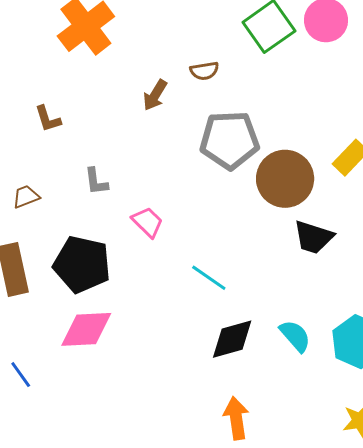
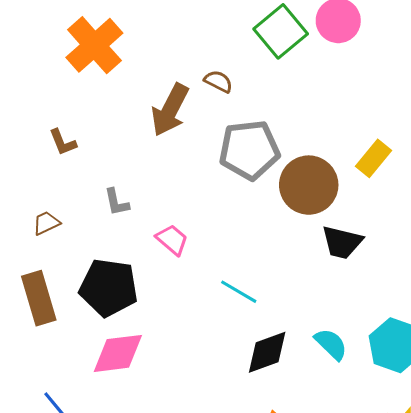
brown semicircle: (204, 71) -> (218, 81), turned -140
brown arrow: (155, 95) -> (170, 110), size x1.6

